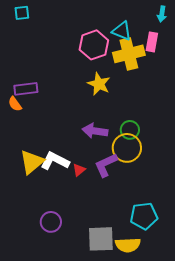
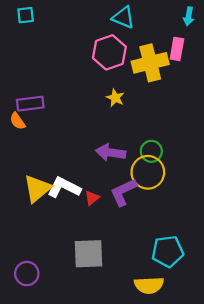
cyan triangle: (122, 31) -> (123, 17), moved
yellow star: (99, 84) -> (115, 98), size x0.7
purple circle: (51, 222) -> (27, 274), moved
gray square: (101, 239) -> (88, 254), moved

